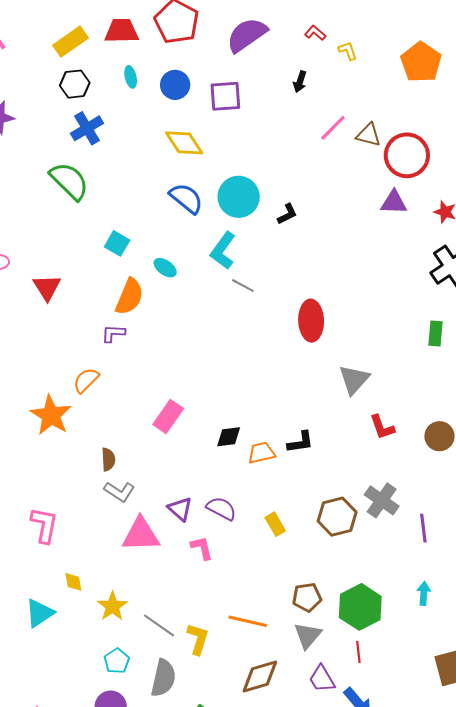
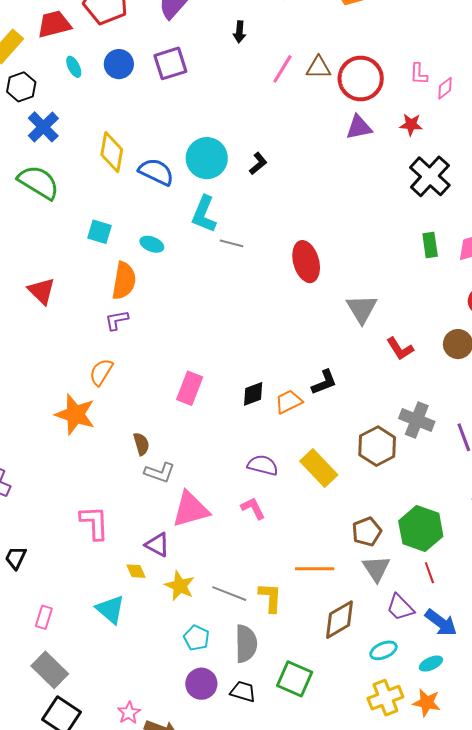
yellow diamond: (184, 143) -> (112, 152), moved, turned 57
purple triangle: (180, 509) -> (157, 545), moved
yellow rectangle: (275, 524) -> (319, 468), size x1.6
cyan triangle: (40, 613) -> (110, 609), turned -32

